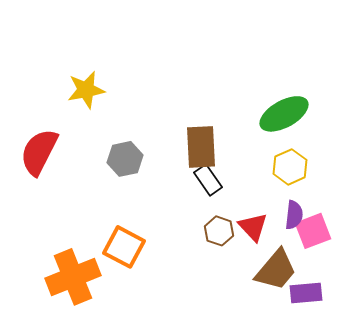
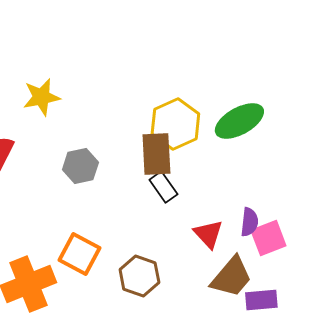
yellow hexagon: (290, 167) -> (175, 124), moved, size x1.4
brown hexagon: (219, 231) -> (139, 276), moved, size x1.4

